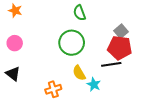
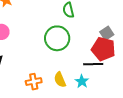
yellow semicircle: (79, 73) -> (60, 80), moved
cyan star: (94, 84) -> (82, 81), moved

